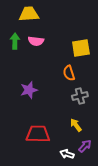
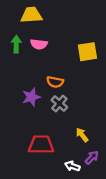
orange semicircle: (69, 73) -> (55, 82), moved, turned -63
gray cross: (80, 96) -> (59, 104), moved, turned -35

